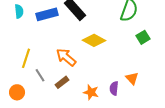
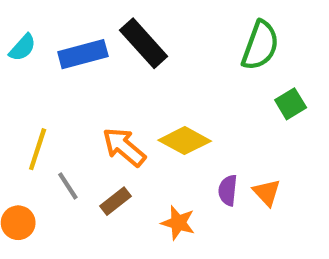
cyan semicircle: (19, 11) -> (22, 48), turned 48
yellow diamond: (94, 40) -> (185, 141), moved
purple semicircle: (114, 88) -> (228, 190), moved

